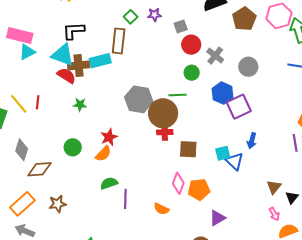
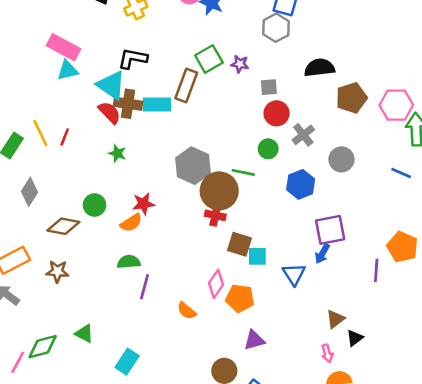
green square: (131, 17) -> (209, 59), size x1.5
purple square: (239, 107) -> (330, 230), moved
cyan square: (223, 153) -> (257, 256), moved
brown diamond: (39, 169) -> (63, 226), moved

